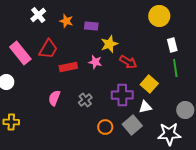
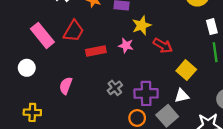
purple cross: (122, 95) -> (146, 93), moved
pink semicircle: (54, 98) -> (66, 86), moved

